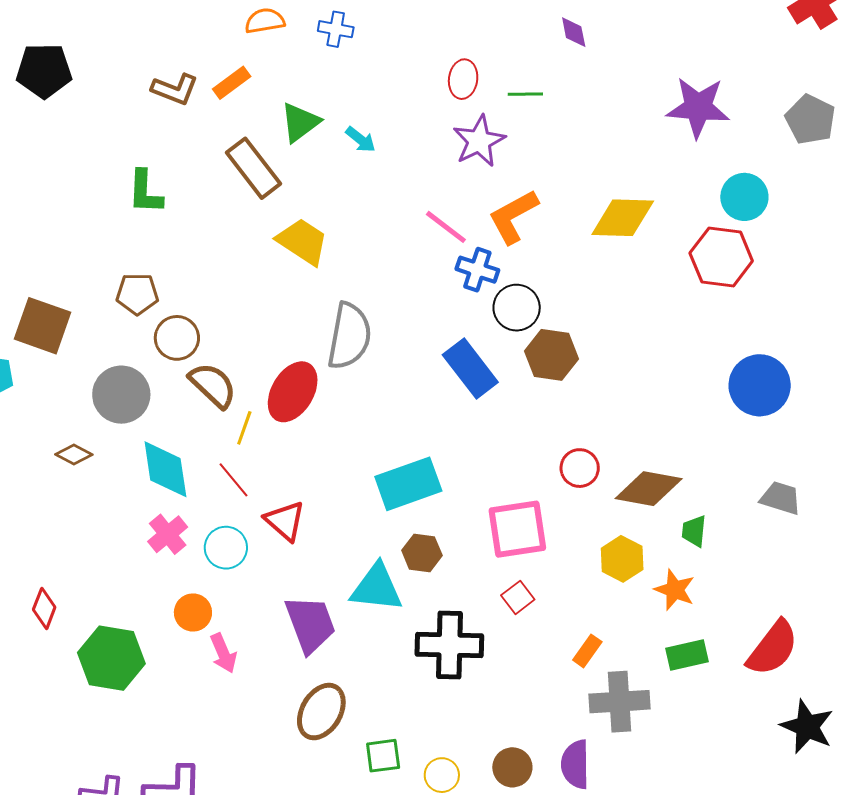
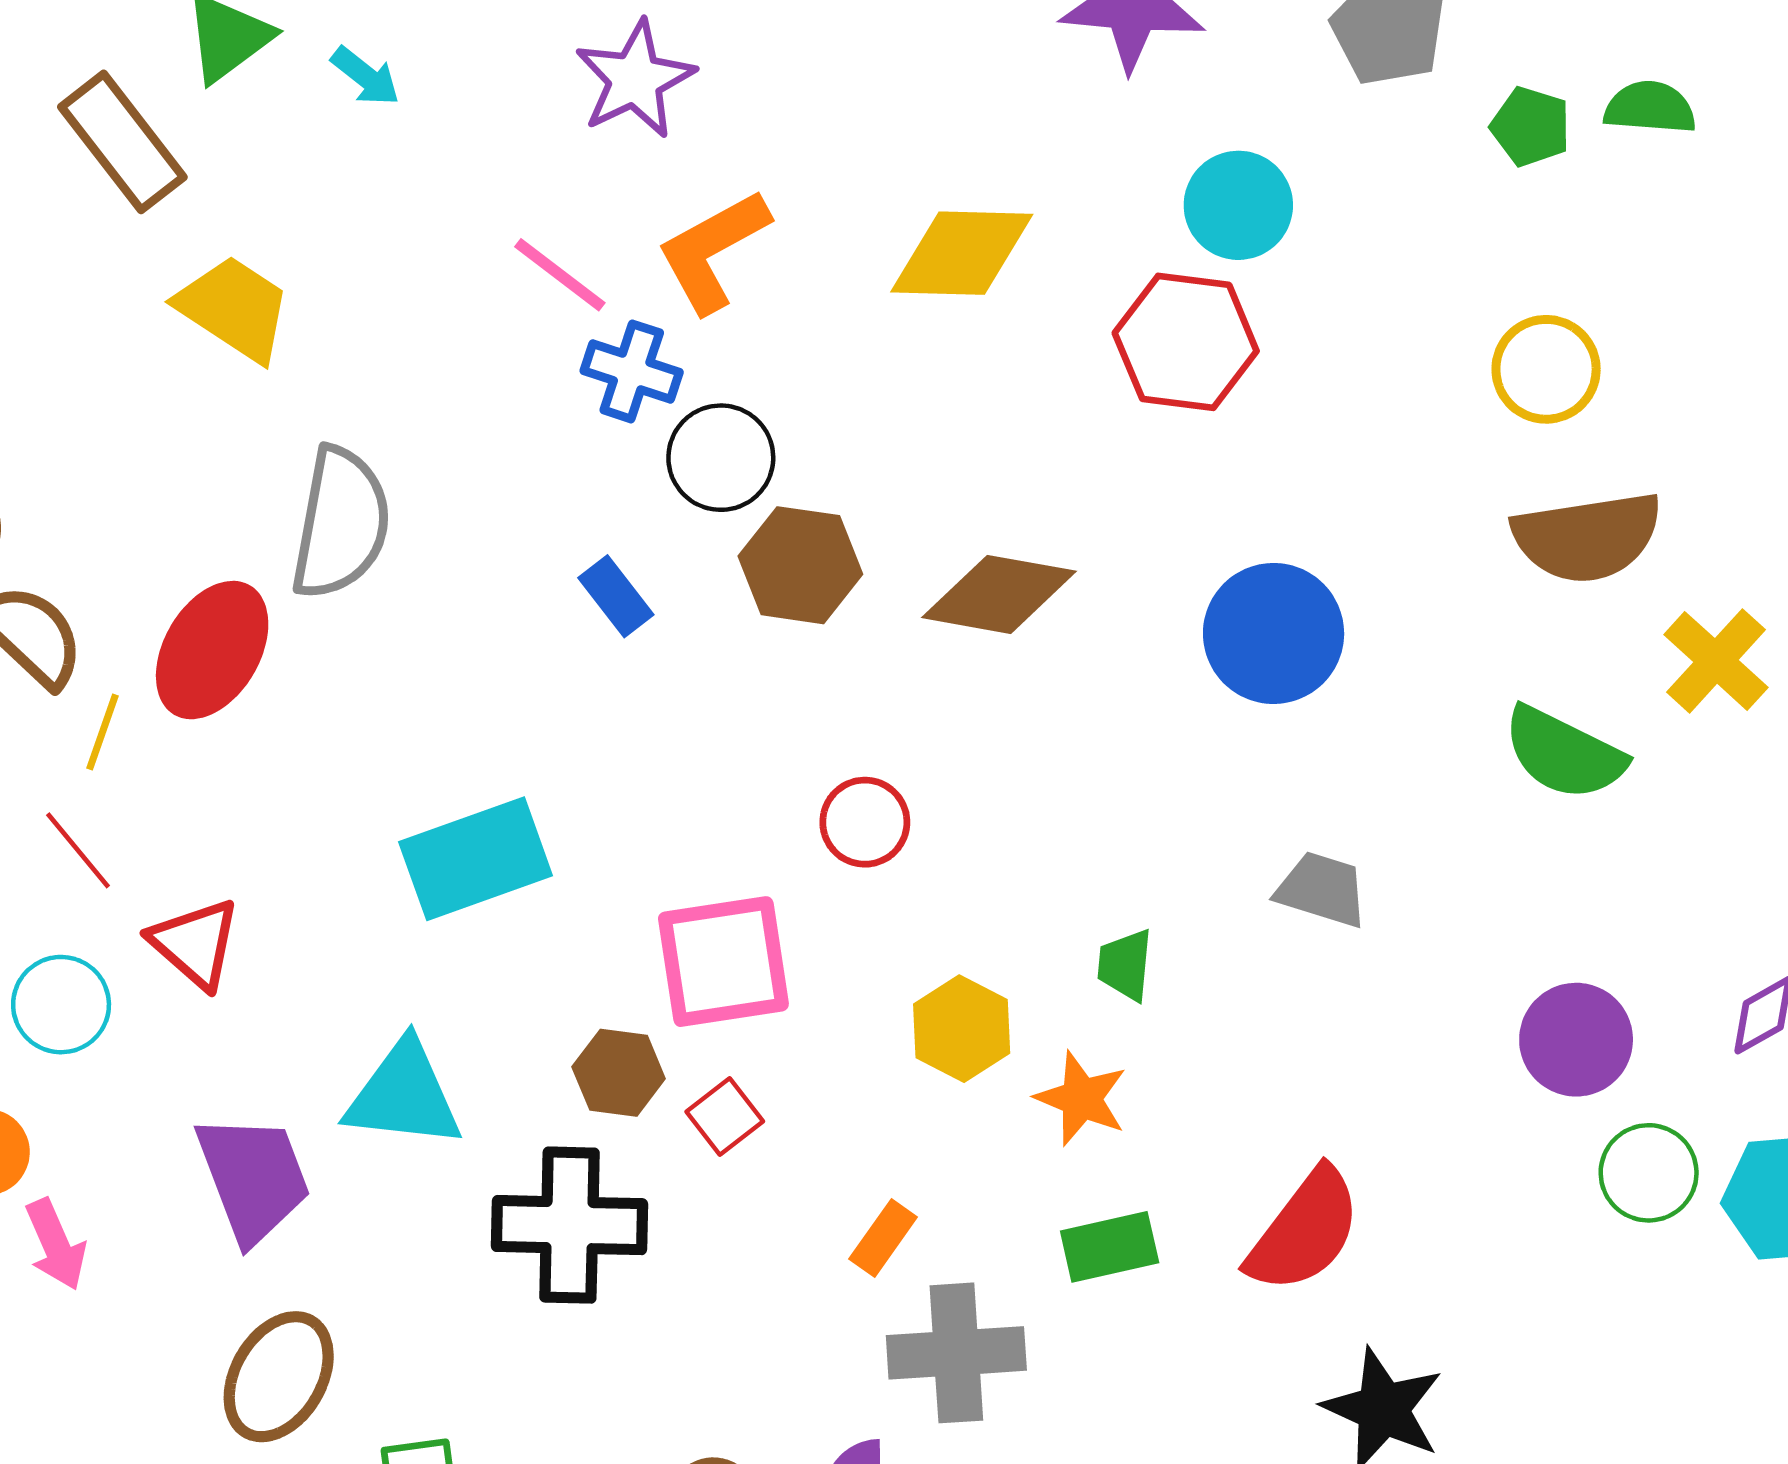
blue rectangle: (470, 368) -> (616, 596), size x0.6
brown diamond: (649, 489) -> (999, 594), moved
brown hexagon: (422, 553) -> (619, 1073), moved

